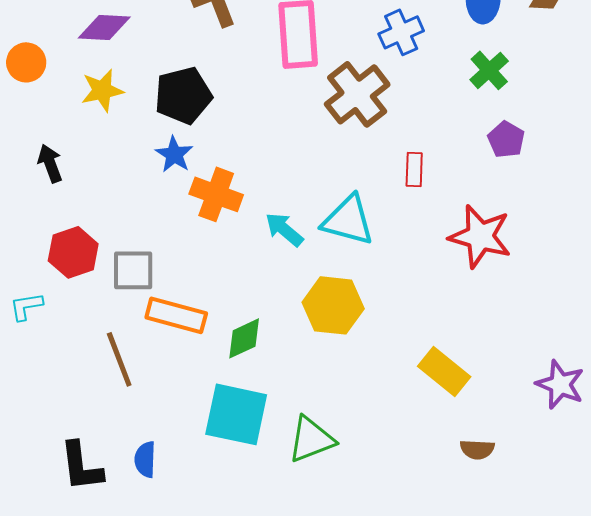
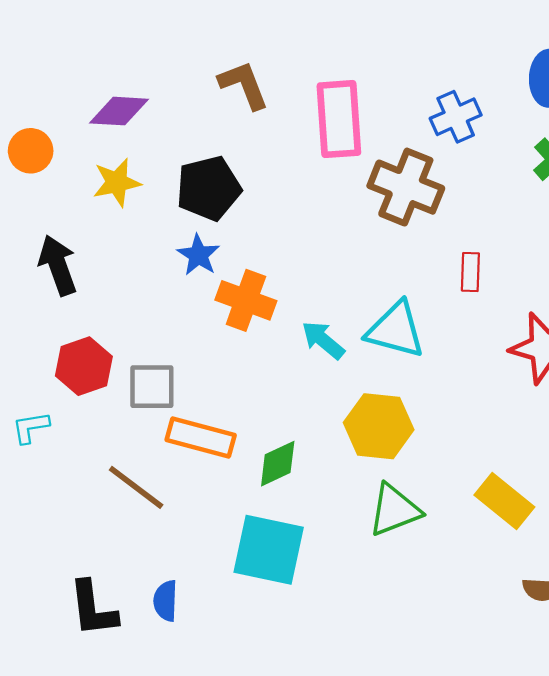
brown cross: (357, 94) -> (406, 187), turned -30
black arrow: (50, 163) -> (58, 265), size x1.4
brown line: (119, 359) -> (136, 487), turned -32
green triangle: (311, 439) -> (394, 510), moved

